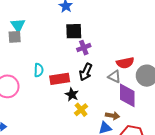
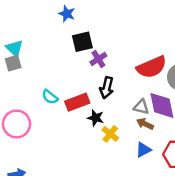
red semicircle: (125, 63) -> (152, 67), size x1.4
cyan semicircle: (39, 70) -> (50, 97), turned 136
gray triangle: (114, 77) -> (141, 107), moved
brown arrow: (113, 116) -> (145, 124), moved, turned -152

